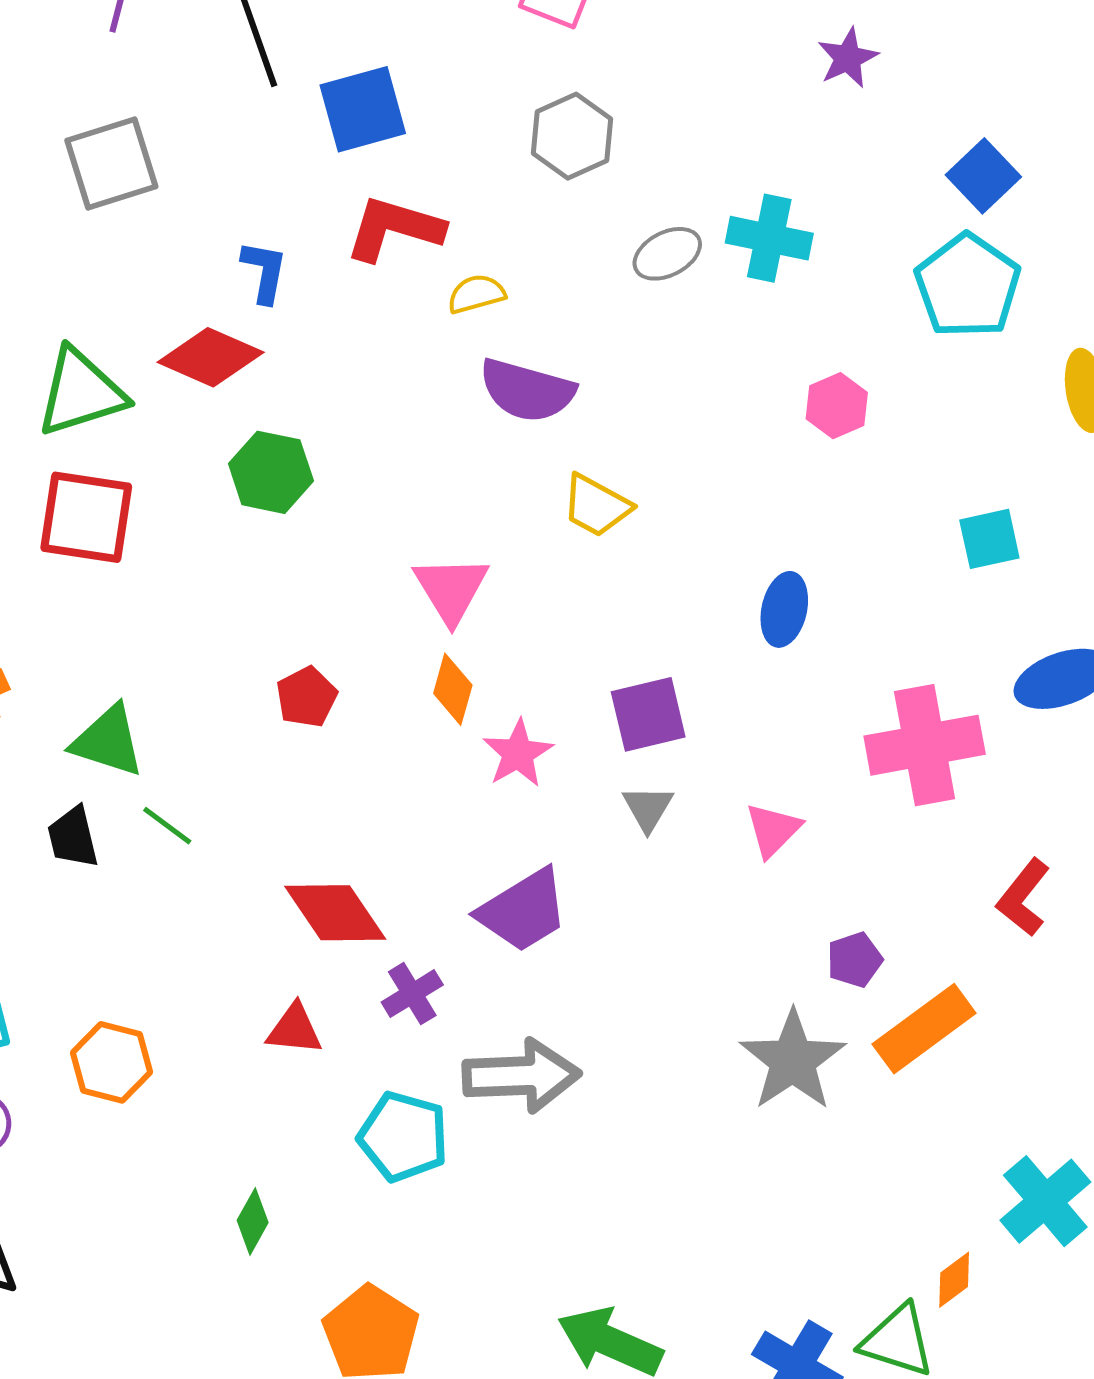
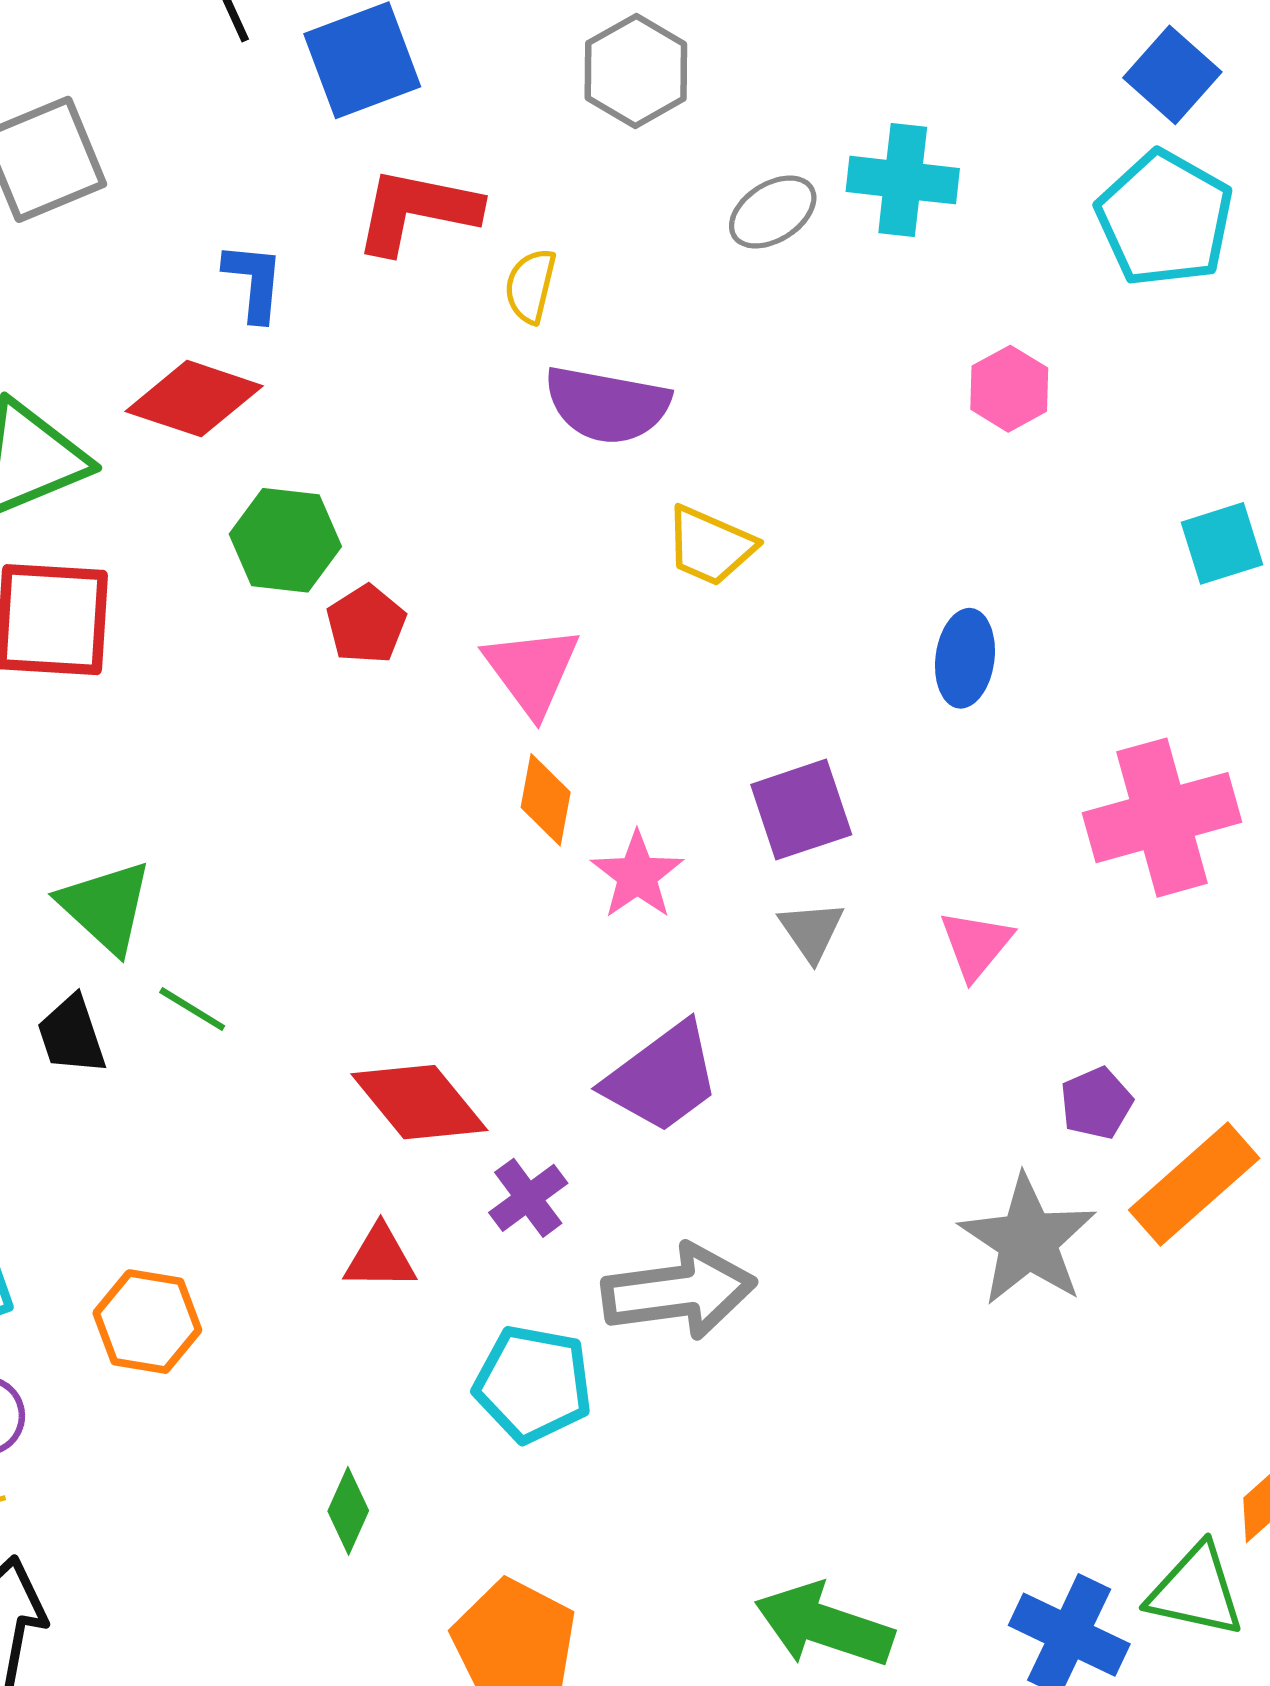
yellow semicircle: (476, 294) -> (530, 286), turned -56
red pentagon: (307, 697) -> (366, 624), moved
green triangle: (108, 741) -> (106, 907), turned 30

